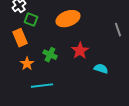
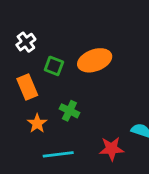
green square: (31, 20) -> (54, 66), moved
red star: (80, 51) -> (111, 149), moved, turned 30

